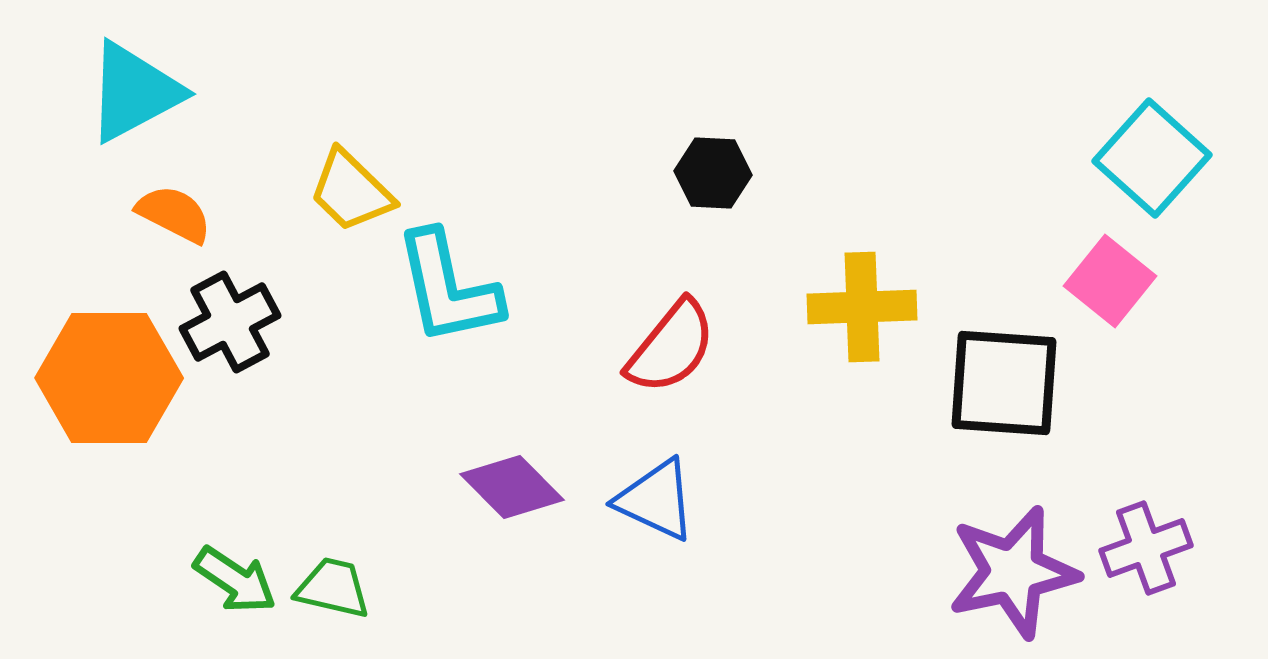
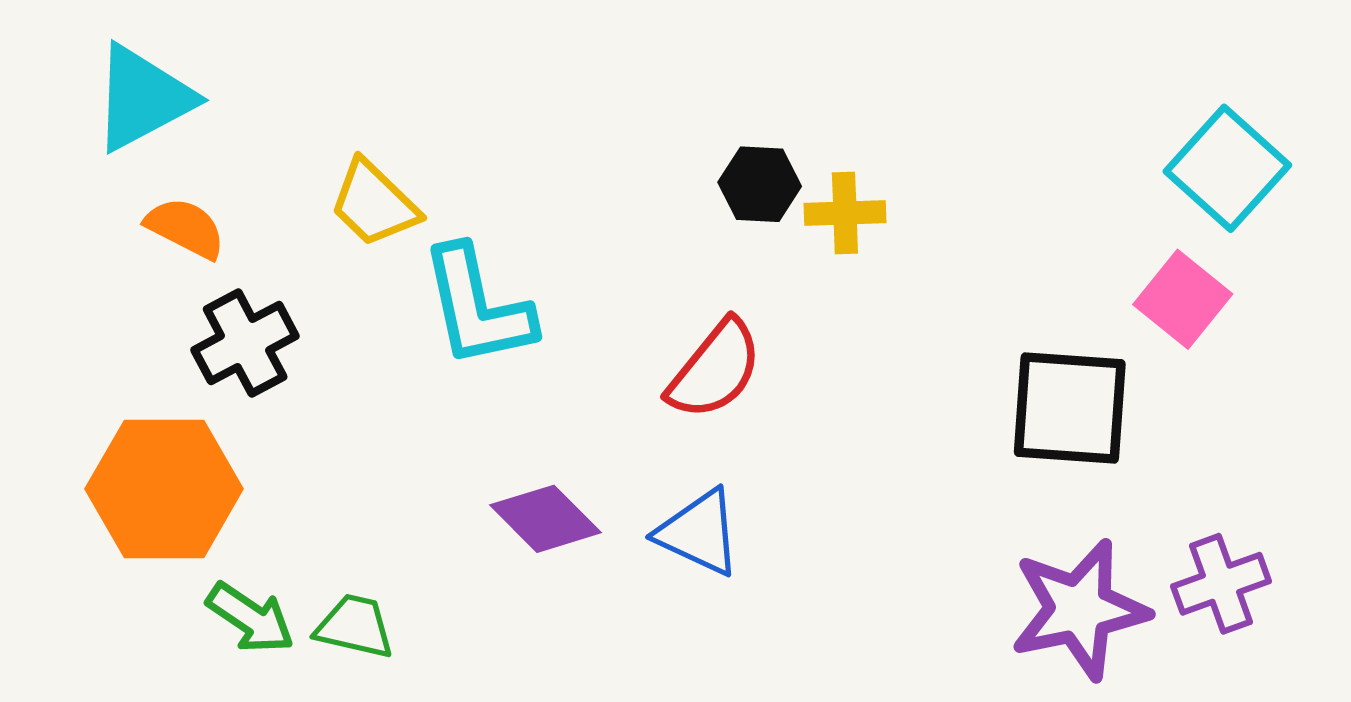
yellow cross: (862, 307) -> (845, 213), moved, size x0.7
orange hexagon: (109, 378) -> (164, 489), moved

